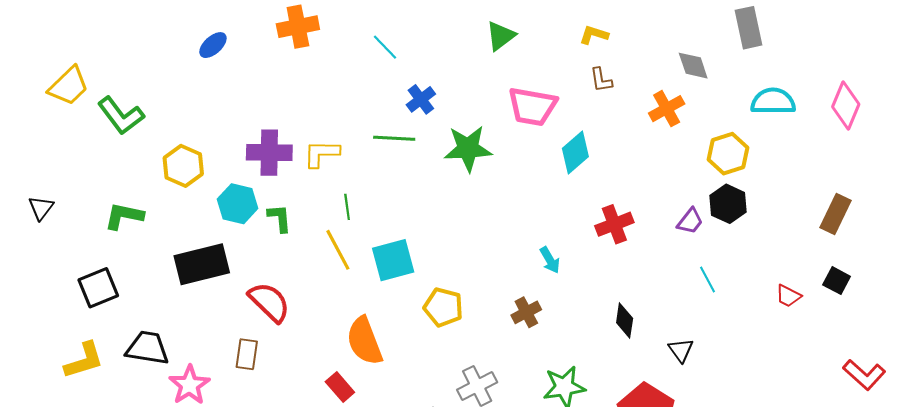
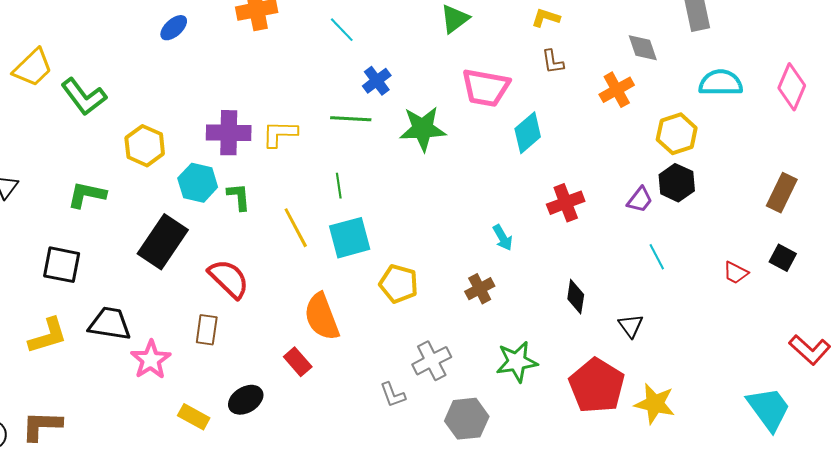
green line: (347, 207) -> (339, 186), moved
black rectangle: (202, 264) -> (163, 242), turned -42
black square: (98, 288) -> (62, 265), turned 33

